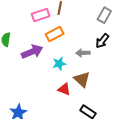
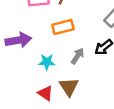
orange rectangle: (55, 34) -> (63, 27), moved
gray arrow: (83, 53) -> (77, 56), turned 112

